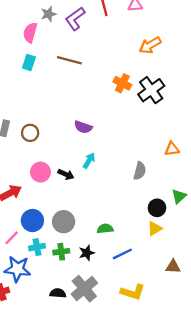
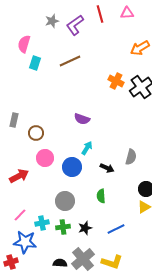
pink semicircle: (30, 33) -> (24, 44), moved
brown line: (69, 60) -> (70, 61), turned -40
brown circle: (30, 133) -> (36, 133), moved
black arrow: (66, 174) -> (107, 168), moved
blue circle: (32, 221) -> (72, 167), moved
green semicircle: (105, 229) -> (101, 196), moved, turned -88
yellow L-shape: (133, 292) -> (112, 262), moved

